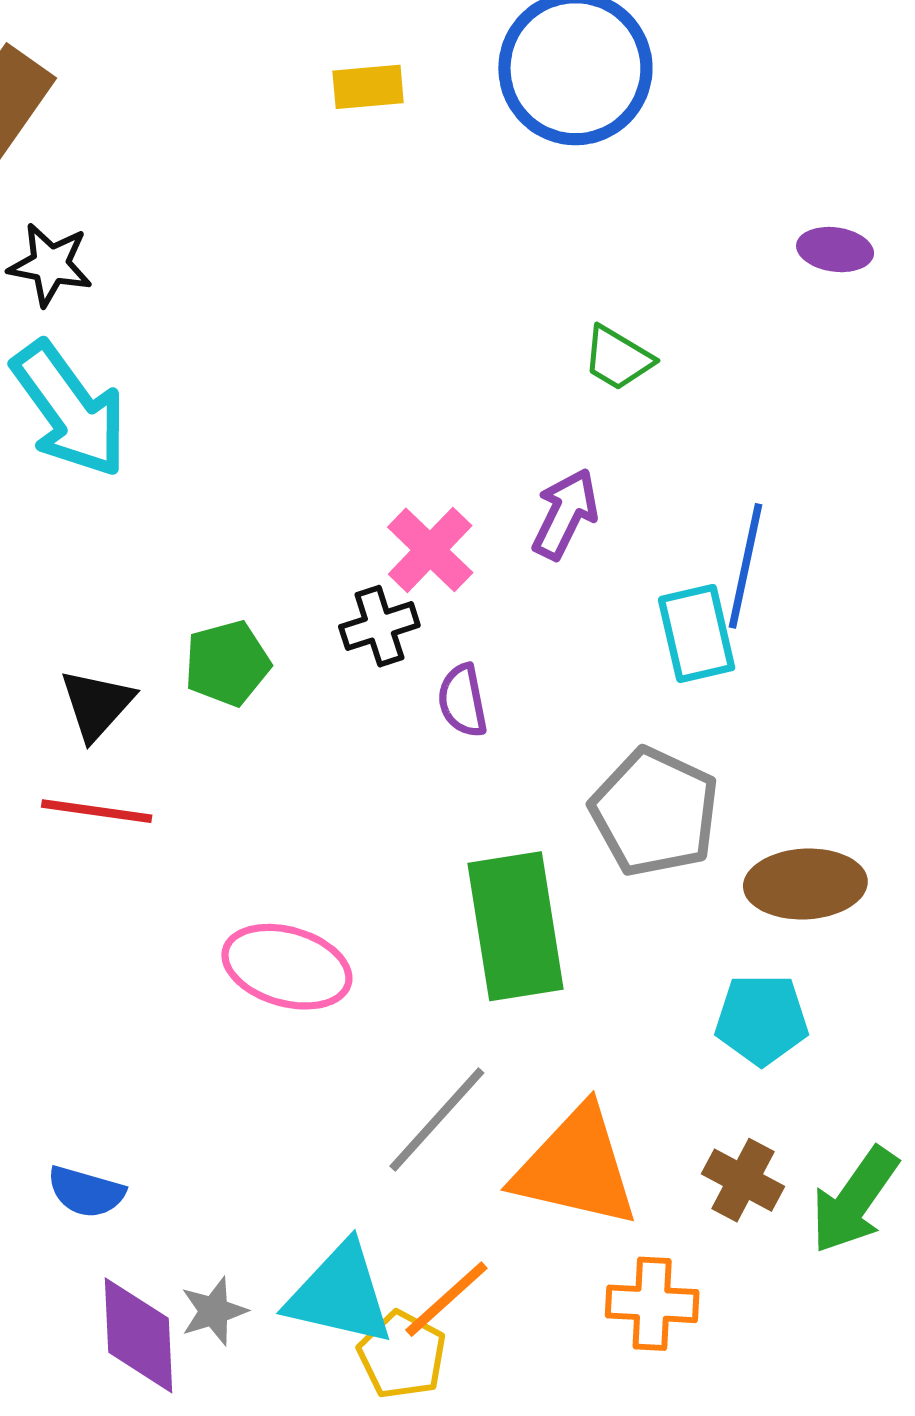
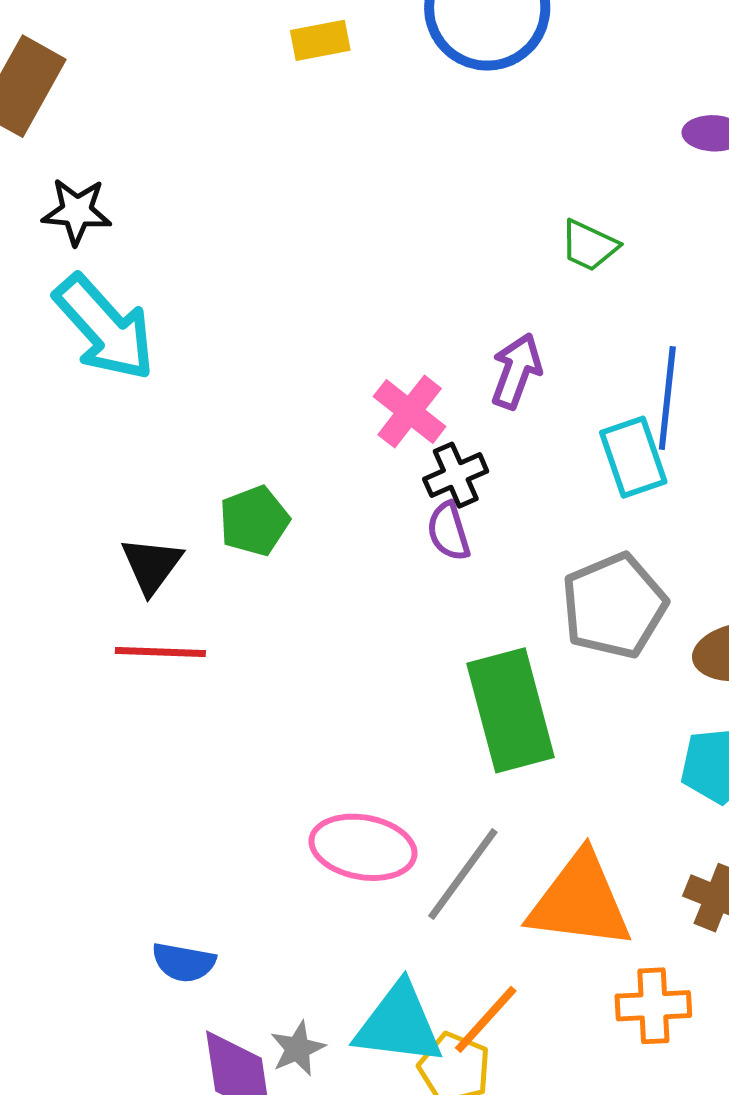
green trapezoid: (618, 358) -> (589, 245), moved
black cross: (379, 626) -> (456, 475), moved
gray pentagon: (655, 812) -> (614, 606), turned 30
pink ellipse: (287, 967) -> (363, 847), moved

